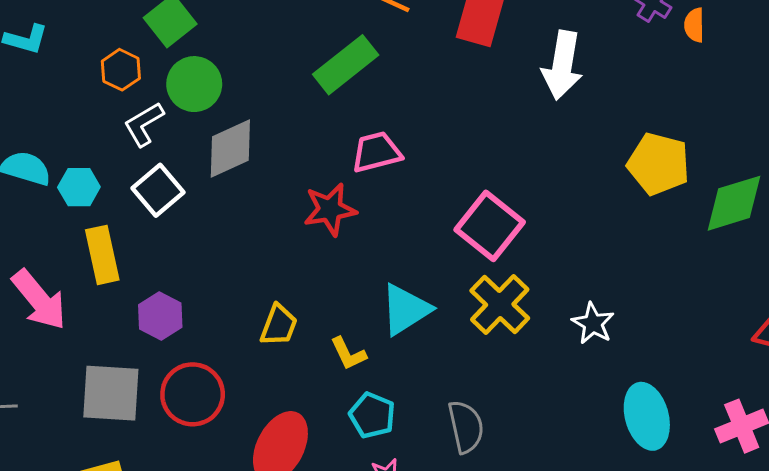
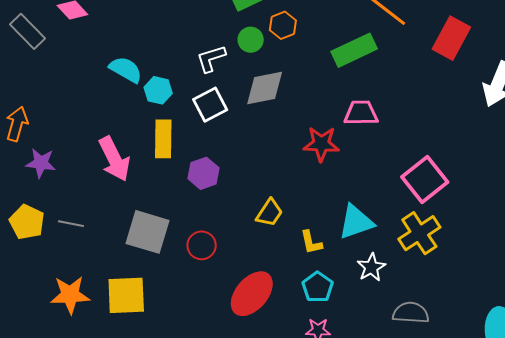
orange hexagon: (121, 70) -> (283, 25), moved
green circle: (194, 84) -> (251, 40), size x0.7
purple hexagon: (160, 316) -> (203, 173), moved
white star: (593, 323) -> (371, 267), moved
red circle: (193, 394) -> (202, 245), size x0.7
gray semicircle: (466, 427) -> (411, 313), moved, turned -87

